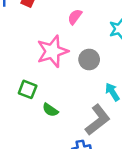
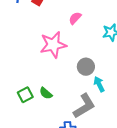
gray circle: (89, 59) -> (86, 67), moved
green square: (28, 89) -> (25, 95), moved, turned 35

